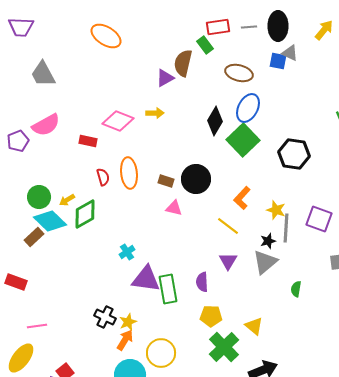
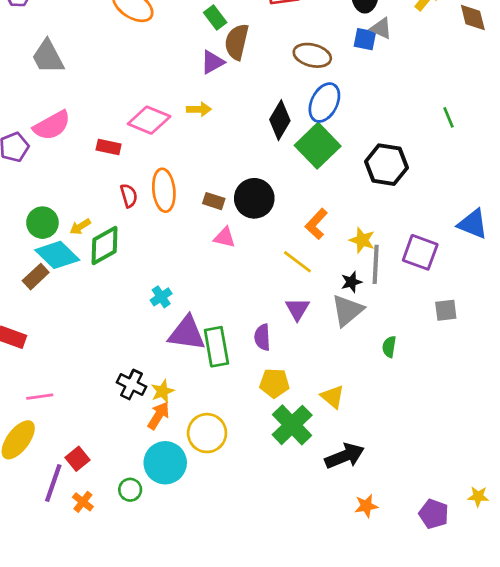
green rectangle: (205, 45) -> (215, 18), moved

